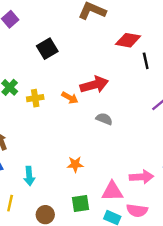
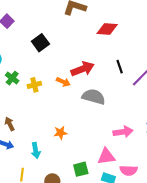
black line: (146, 61) -> (120, 67), moved
gray semicircle: (104, 119) -> (94, 97), size x1.6
orange star: (75, 164) -> (60, 133), moved
pink arrow: (141, 177) -> (123, 132), moved

